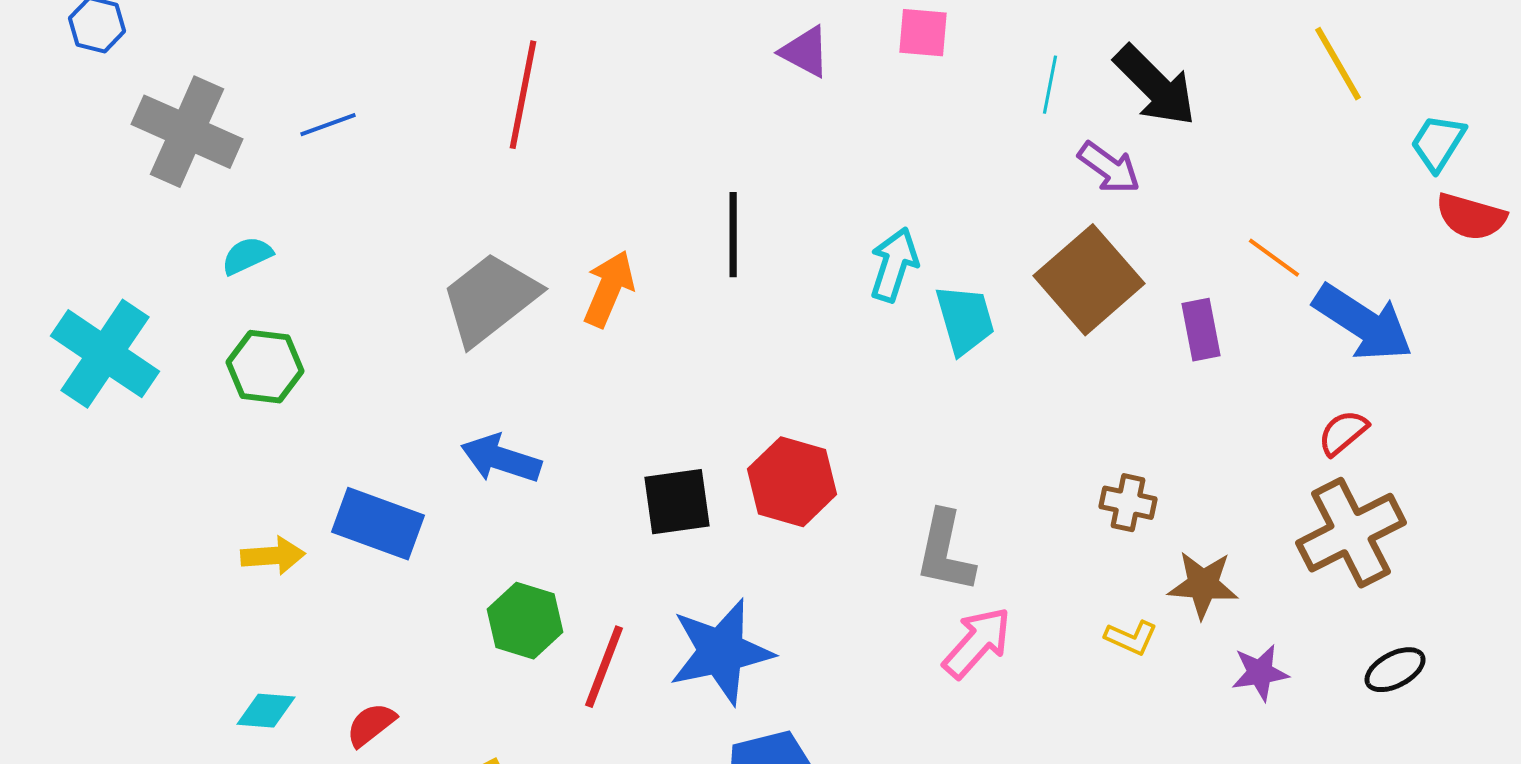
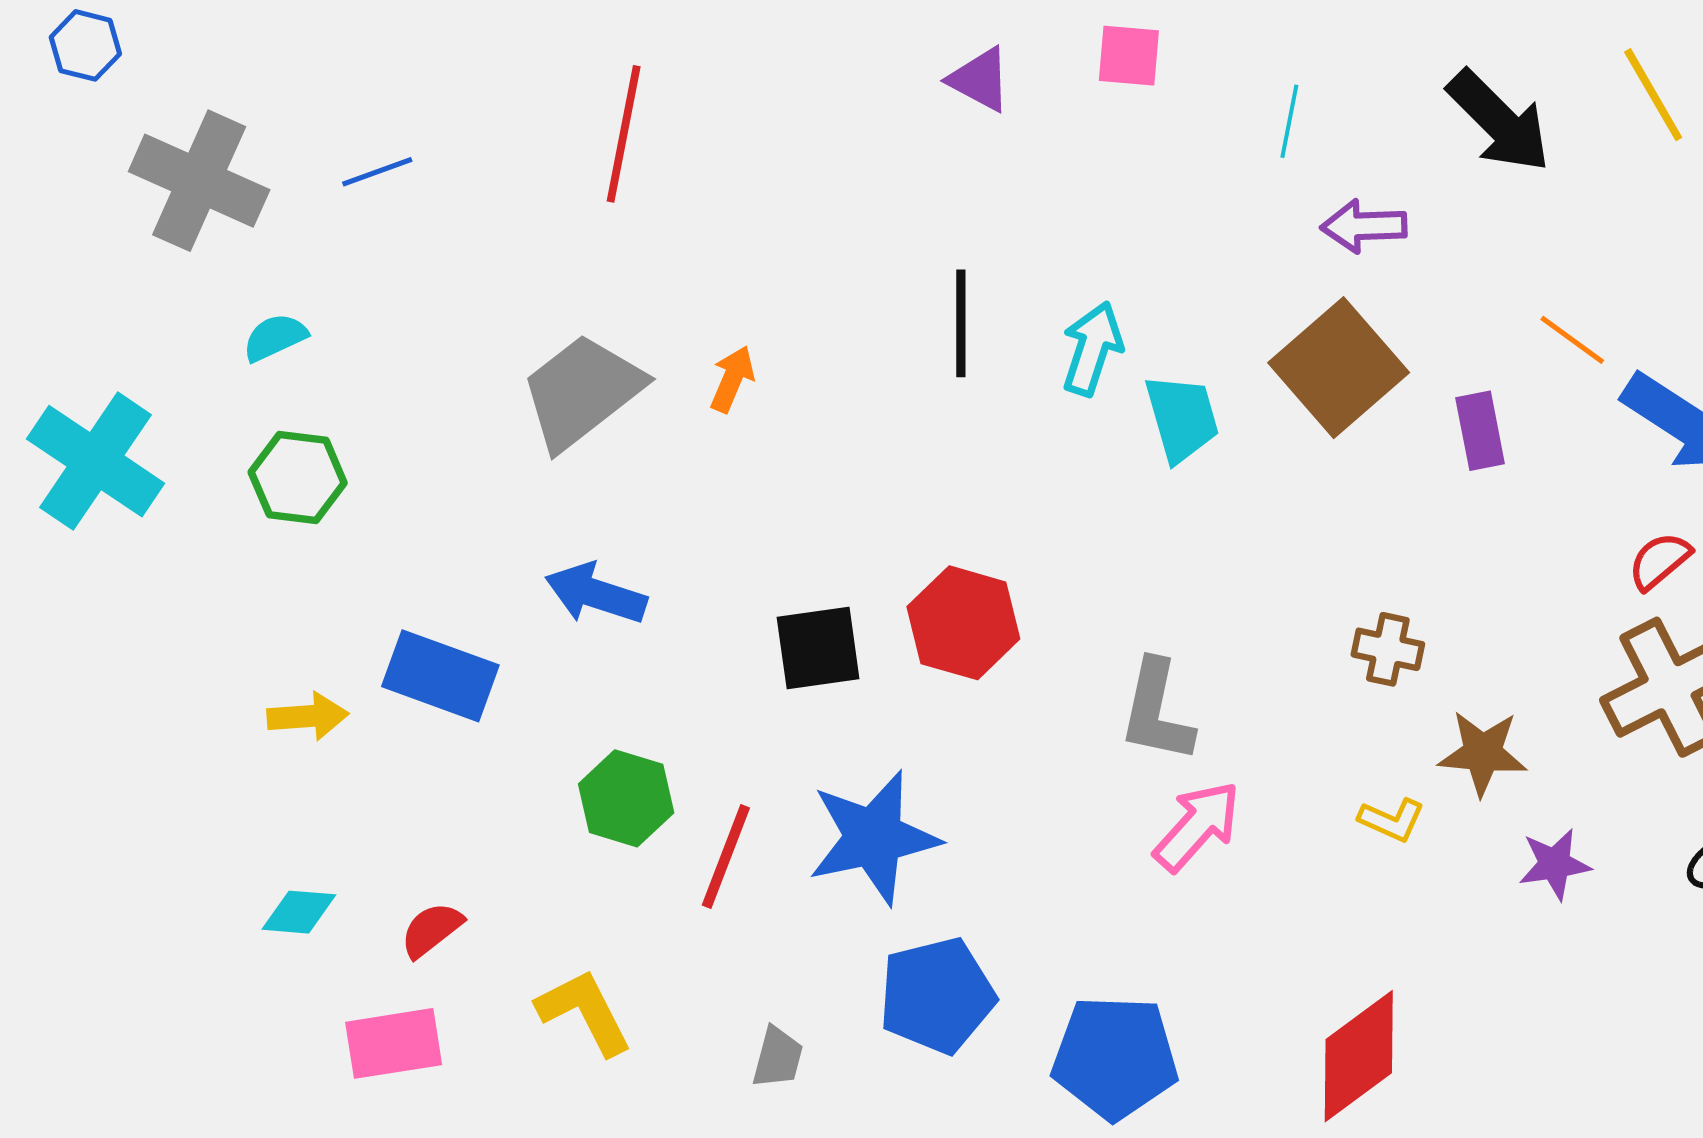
black arrow: (1155, 86) -> (1499, 121), moved
purple arrow: (1109, 168) -> (1364, 226), turned 142
black line: (733, 235) -> (961, 323), moved
orange arrow: (609, 289) -> (732, 379), size x0.7

